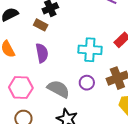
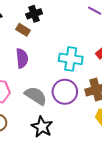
purple circle: (87, 83) -> (65, 92), size x1.6

